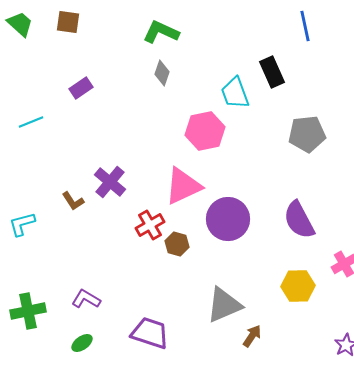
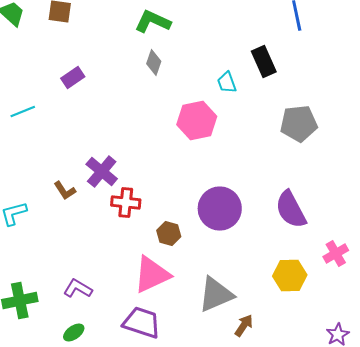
cyan trapezoid: (235, 93) -> (227, 82), size x0.7
pink triangle: (183, 186) -> (152, 274), moved
red cross: (150, 225) -> (126, 202), moved, turned 36

